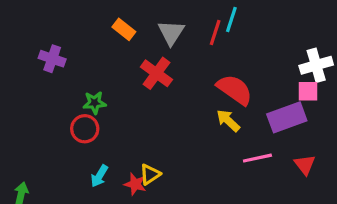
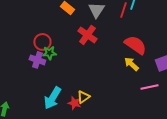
purple cross: (52, 59) -> (37, 60), moved
red circle: (85, 129) -> (42, 42), moved
cyan arrow: (99, 176) -> (52, 98), size x1.6

